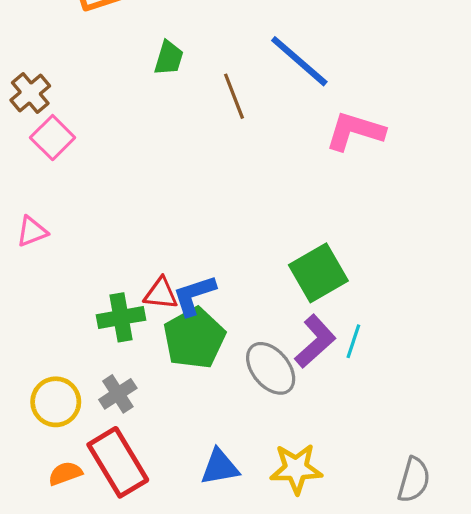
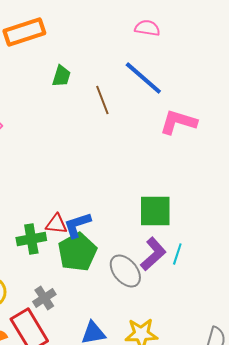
green square: (318, 273) -> (155, 211), turned 30
gray cross: (118, 394) -> (44, 298), moved

